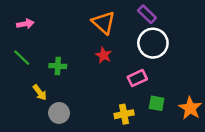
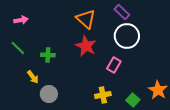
red star: (104, 55) -> (86, 46), size x1.5
pink rectangle: (137, 78) -> (114, 65), turned -35
green square: (157, 103) -> (133, 100), moved, turned 32

